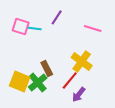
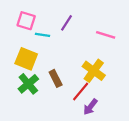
pink square: (21, 26) -> (26, 21), moved
yellow square: (20, 81) -> (26, 59), moved
green cross: (38, 82) -> (28, 84), moved

